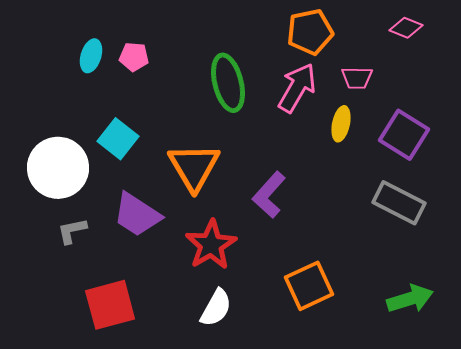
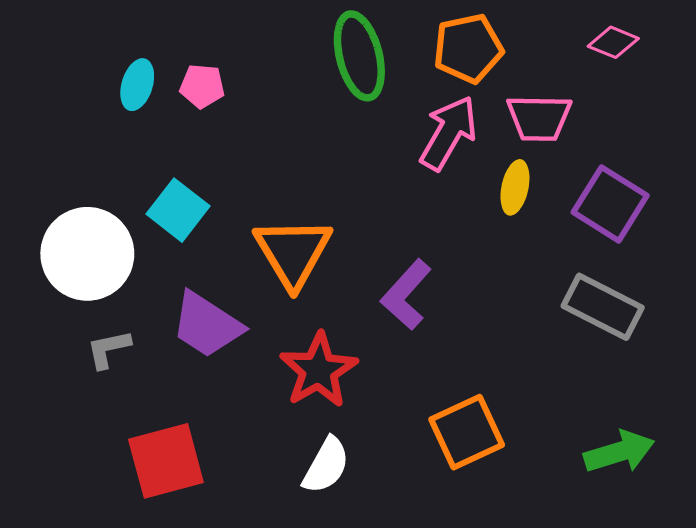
pink trapezoid: (357, 78) -> (539, 118), size x1.4
green ellipse: (228, 83) -> (359, 56), moved

